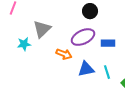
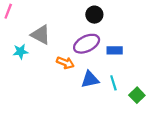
gray triangle: (42, 29) -> (41, 35), turned -48

